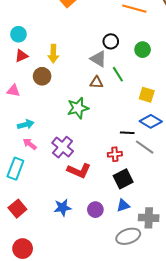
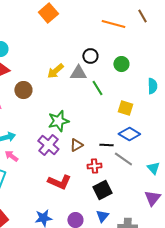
yellow arrow: (53, 54) -> (55, 71), moved, turned 48
gray triangle: (98, 59) -> (78, 73), turned -30
brown triangle: (96, 82) -> (76, 145), moved, turned -32
purple cross: (63, 147) -> (48, 145), moved
blue triangle: (123, 205) -> (102, 216), turned -32

